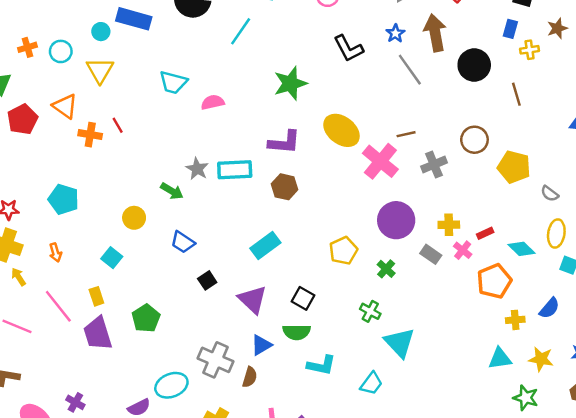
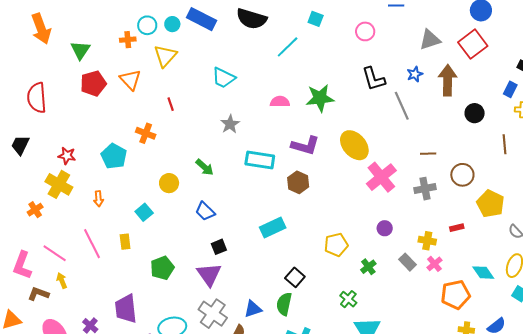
orange cross: (27, 47) -> (128, 40), moved
cyan circle: (61, 51) -> (147, 25), moved
black circle: (474, 65) -> (475, 113), size x0.7
gray line: (410, 70) -> (402, 106), moved
pink semicircle: (213, 102) -> (280, 102), moved
brown line: (406, 134) -> (428, 154), moved
orange cross: (90, 135) -> (146, 133), moved
gray star: (197, 169) -> (230, 124), moved
purple circle: (396, 220) -> (385, 228), size x0.5
red rectangle: (485, 233) -> (457, 228), moved
yellow arrow: (18, 277) -> (62, 281), moved
purple triangle: (253, 299) -> (209, 274), moved
green semicircle: (296, 332) -> (284, 304), turned 90
purple trapezoid: (98, 334) -> (126, 309), moved

